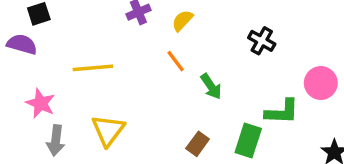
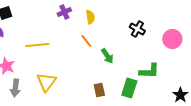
yellow semicircle: (182, 21) -> (90, 17), turned 128
pink circle: (321, 83) -> (172, 39), moved
brown rectangle: (198, 144) -> (99, 90), turned -48

